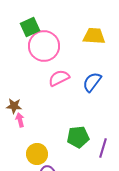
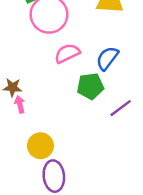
green pentagon: (78, 137) -> (90, 86), moved
purple line: (103, 148) -> (121, 108), moved, turned 36

